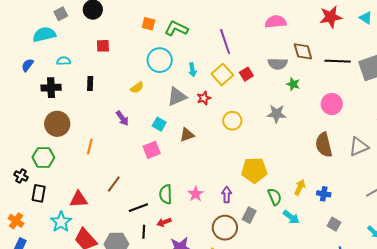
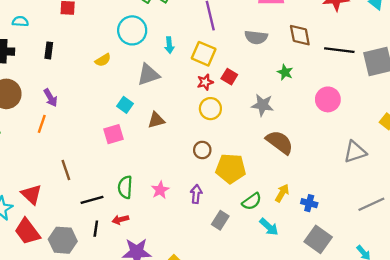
gray semicircle: (278, 64) -> (256, 37), moved
red square: (246, 74) -> (229, 77), moved, turned -32
yellow square: (222, 75) -> (204, 54), turned -30
red star: (204, 98) -> (205, 82), moved
purple arrow: (122, 118) -> (51, 98), moved
brown semicircle: (324, 145) -> (280, 142), moved, turned 135
brown line: (114, 184) -> (66, 170), turned -60
green semicircle: (275, 197) -> (252, 201), turned 72
red triangle: (78, 199) -> (31, 194), moved, turned 42
gray square: (334, 224) -> (318, 239), size x1.6
brown circle: (225, 228) -> (202, 150), moved, size x0.6

